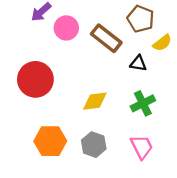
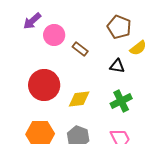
brown rectangle: (106, 38) -> (80, 49), moved, size x0.6
red circle: (35, 79) -> (44, 85), moved

